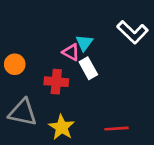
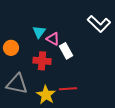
cyan triangle: (84, 43) -> (39, 32), moved
red line: (116, 129) -> (68, 89), moved

